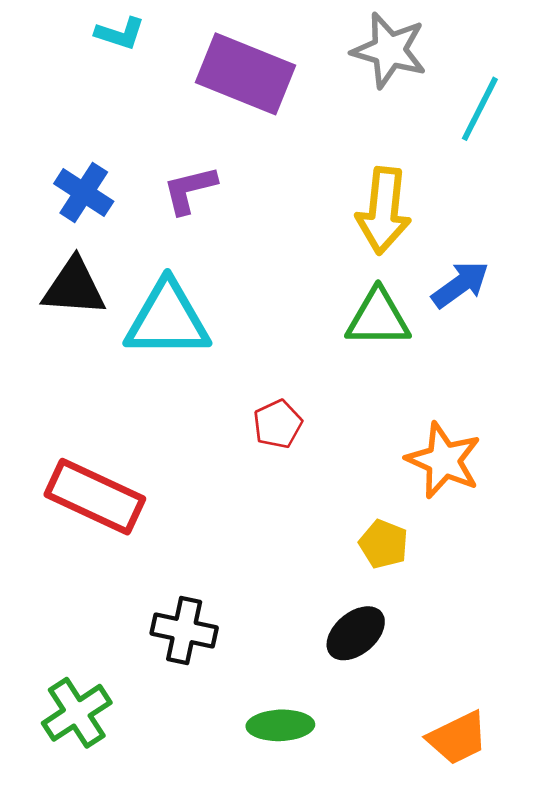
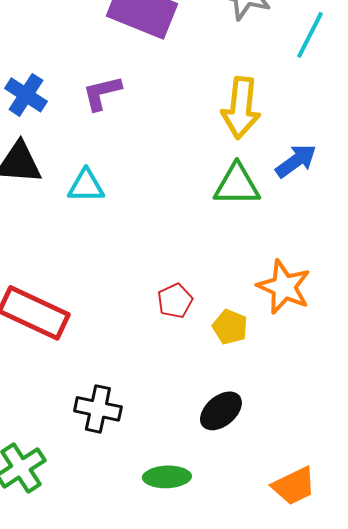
cyan triangle: (167, 319) -> (86, 186), size x0.6
red pentagon: (278, 424) -> (175, 301), moved
yellow pentagon: (384, 544) -> (230, 327), moved

